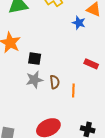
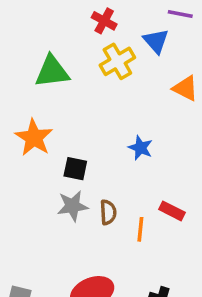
blue star: (79, 23) -> (140, 148), moved
red rectangle: (91, 64) -> (172, 211), moved

